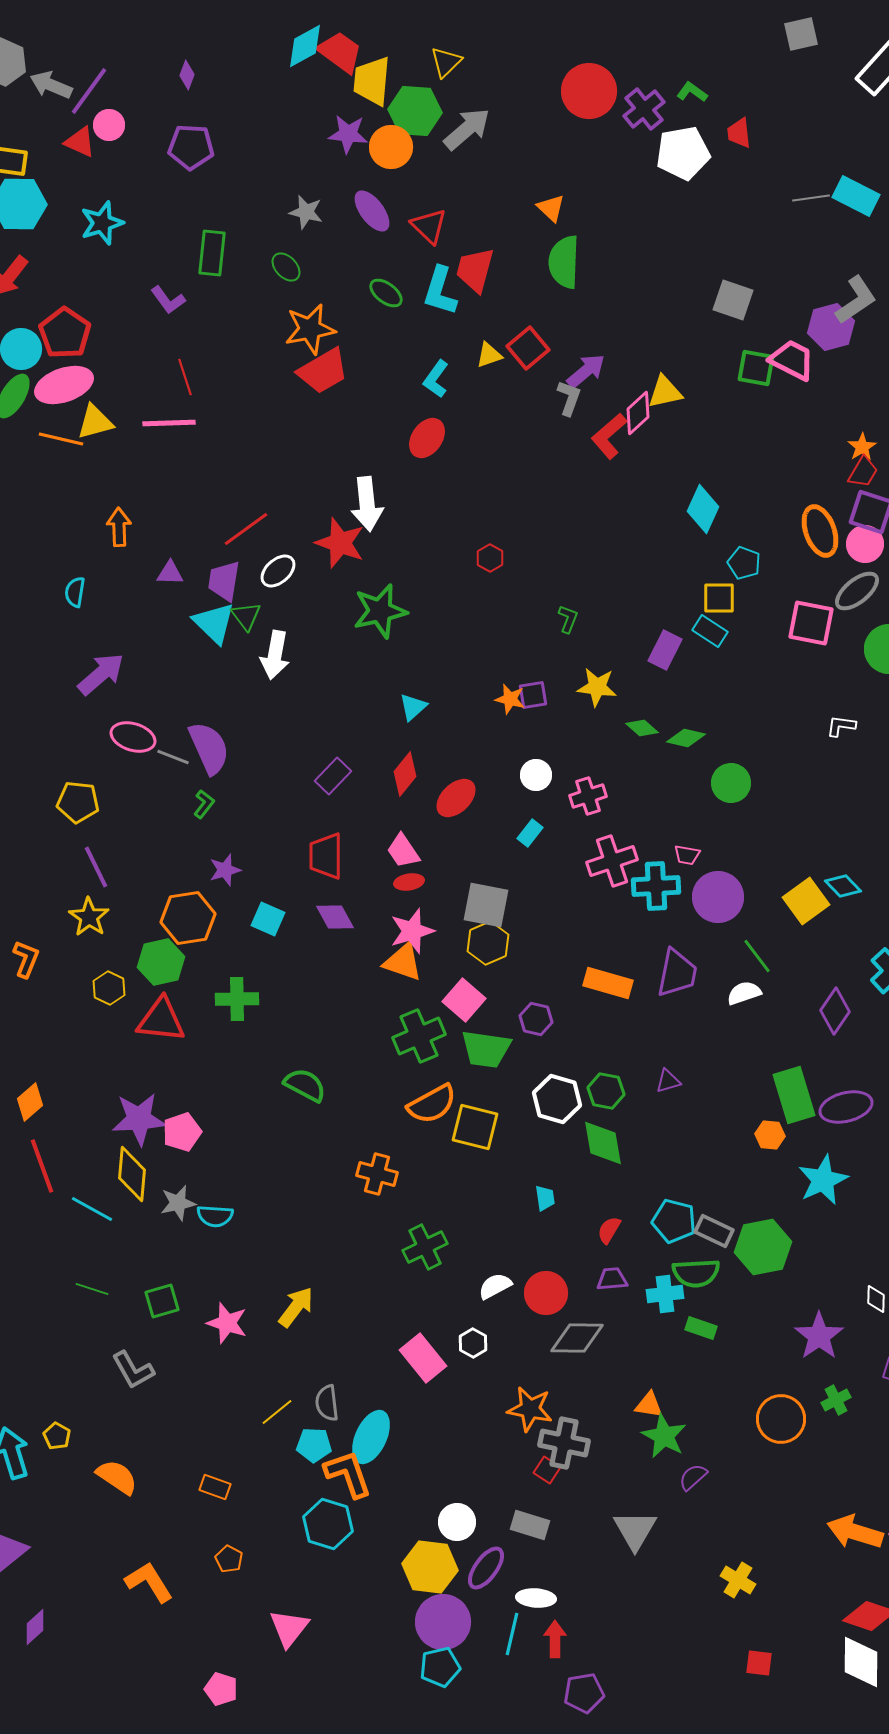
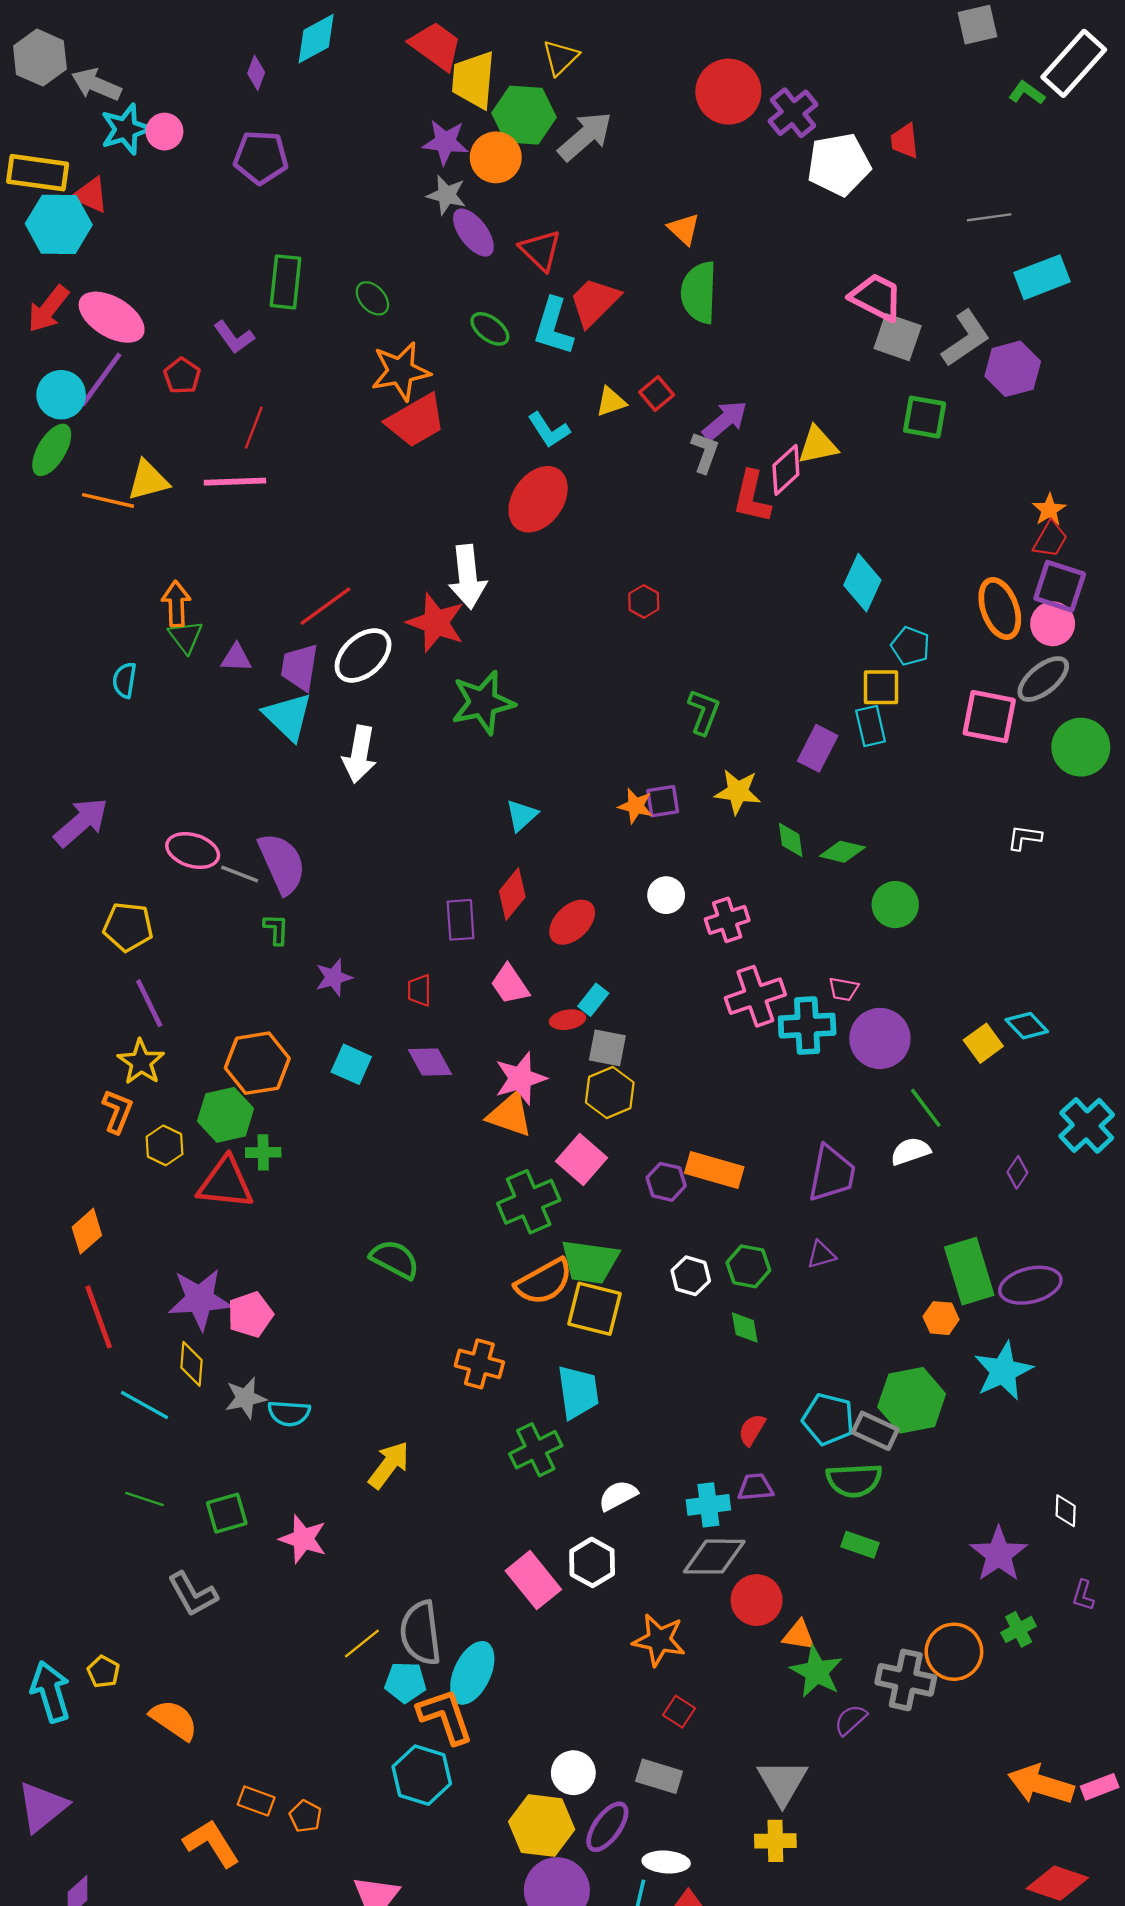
cyan diamond: (305, 46) -> (316, 39), moved
purple line: (89, 91) -> (101, 379), moved
green L-shape: (692, 92) -> (1027, 93), moved
red triangle: (80, 142) -> (90, 195), moved
cyan rectangle: (856, 196) -> (1042, 277), moved, turned -48
gray star: (306, 212) -> (446, 195), moved
cyan star: (102, 223) -> (126, 129), moved
red trapezoid: (475, 270) -> (594, 302), turned 30
gray L-shape: (856, 300) -> (966, 338), moved
red pentagon: (65, 333) -> (182, 376), moved, size x0.6
red square: (528, 348) -> (657, 394), size x0.7
pink trapezoid: (792, 360) -> (876, 297), moved
red line: (185, 377) -> (254, 428), turned 39
cyan L-shape: (436, 379) -> (549, 430), turned -69
pink ellipse: (64, 385) -> (112, 317), moved, turned 50
red L-shape: (609, 436) -> (752, 497), turned -36
red ellipse: (427, 438) -> (538, 499), size x1.4
red hexagon: (490, 558) -> (644, 601), moved
white ellipse: (278, 571) -> (363, 655), size x1.4
green triangle: (246, 616) -> (186, 637), moved
green L-shape: (568, 619) -> (704, 712), size x1.4
cyan rectangle: (710, 631) -> (871, 726), turned 44
purple arrow: (101, 674) -> (81, 822), moved
green diamond: (642, 728) -> (791, 840), turned 40
purple rectangle: (333, 776) -> (461, 920), moved, turned -48
green L-shape: (204, 804) -> (276, 929), turned -36
cyan rectangle: (530, 833) -> (593, 1000), moved
red trapezoid: (326, 856) -> (419, 990), size x0.6
purple star: (225, 870) -> (334, 977), moved
red ellipse: (409, 882) -> (567, 1020), moved
yellow square: (806, 901) -> (983, 1043), size x0.7
gray square: (486, 905) -> (607, 1048), size x0.7
orange L-shape: (26, 959) -> (117, 1111), moved
purple trapezoid: (677, 973) -> (832, 1174), moved
orange rectangle: (608, 983) -> (714, 1170), moved
green cross: (237, 999) -> (263, 1152), moved, size x0.7
purple diamond: (835, 1011) -> (1017, 1172), size x0.6
green trapezoid: (486, 1049) -> (590, 1262), moved
white hexagon: (557, 1099) -> (691, 1276), size x0.7
orange diamond: (30, 1102) -> (87, 1231), moved
green diamond: (603, 1143) -> (745, 1327), size x0.6
red line: (42, 1166) -> (99, 1317), moved
yellow diamond: (132, 1174) -> (191, 1364), size x0.7
cyan trapezoid: (545, 1198) -> (578, 1392), moved, size x1.8
green hexagon: (763, 1247) -> (912, 1400), moved
red circle: (546, 1293) -> (757, 1600), moved
cyan cross: (665, 1294) -> (708, 1505), moved
yellow arrow: (296, 1307) -> (389, 1465), moved
white hexagon: (473, 1343) -> (592, 1562), size x1.4
gray semicircle: (327, 1403) -> (421, 1633), size x1.5
gray cross: (564, 1443) -> (906, 1680), moved
orange rectangle: (215, 1487) -> (256, 1801), moved
yellow cross: (738, 1580) -> (775, 1841), moved, turned -32

